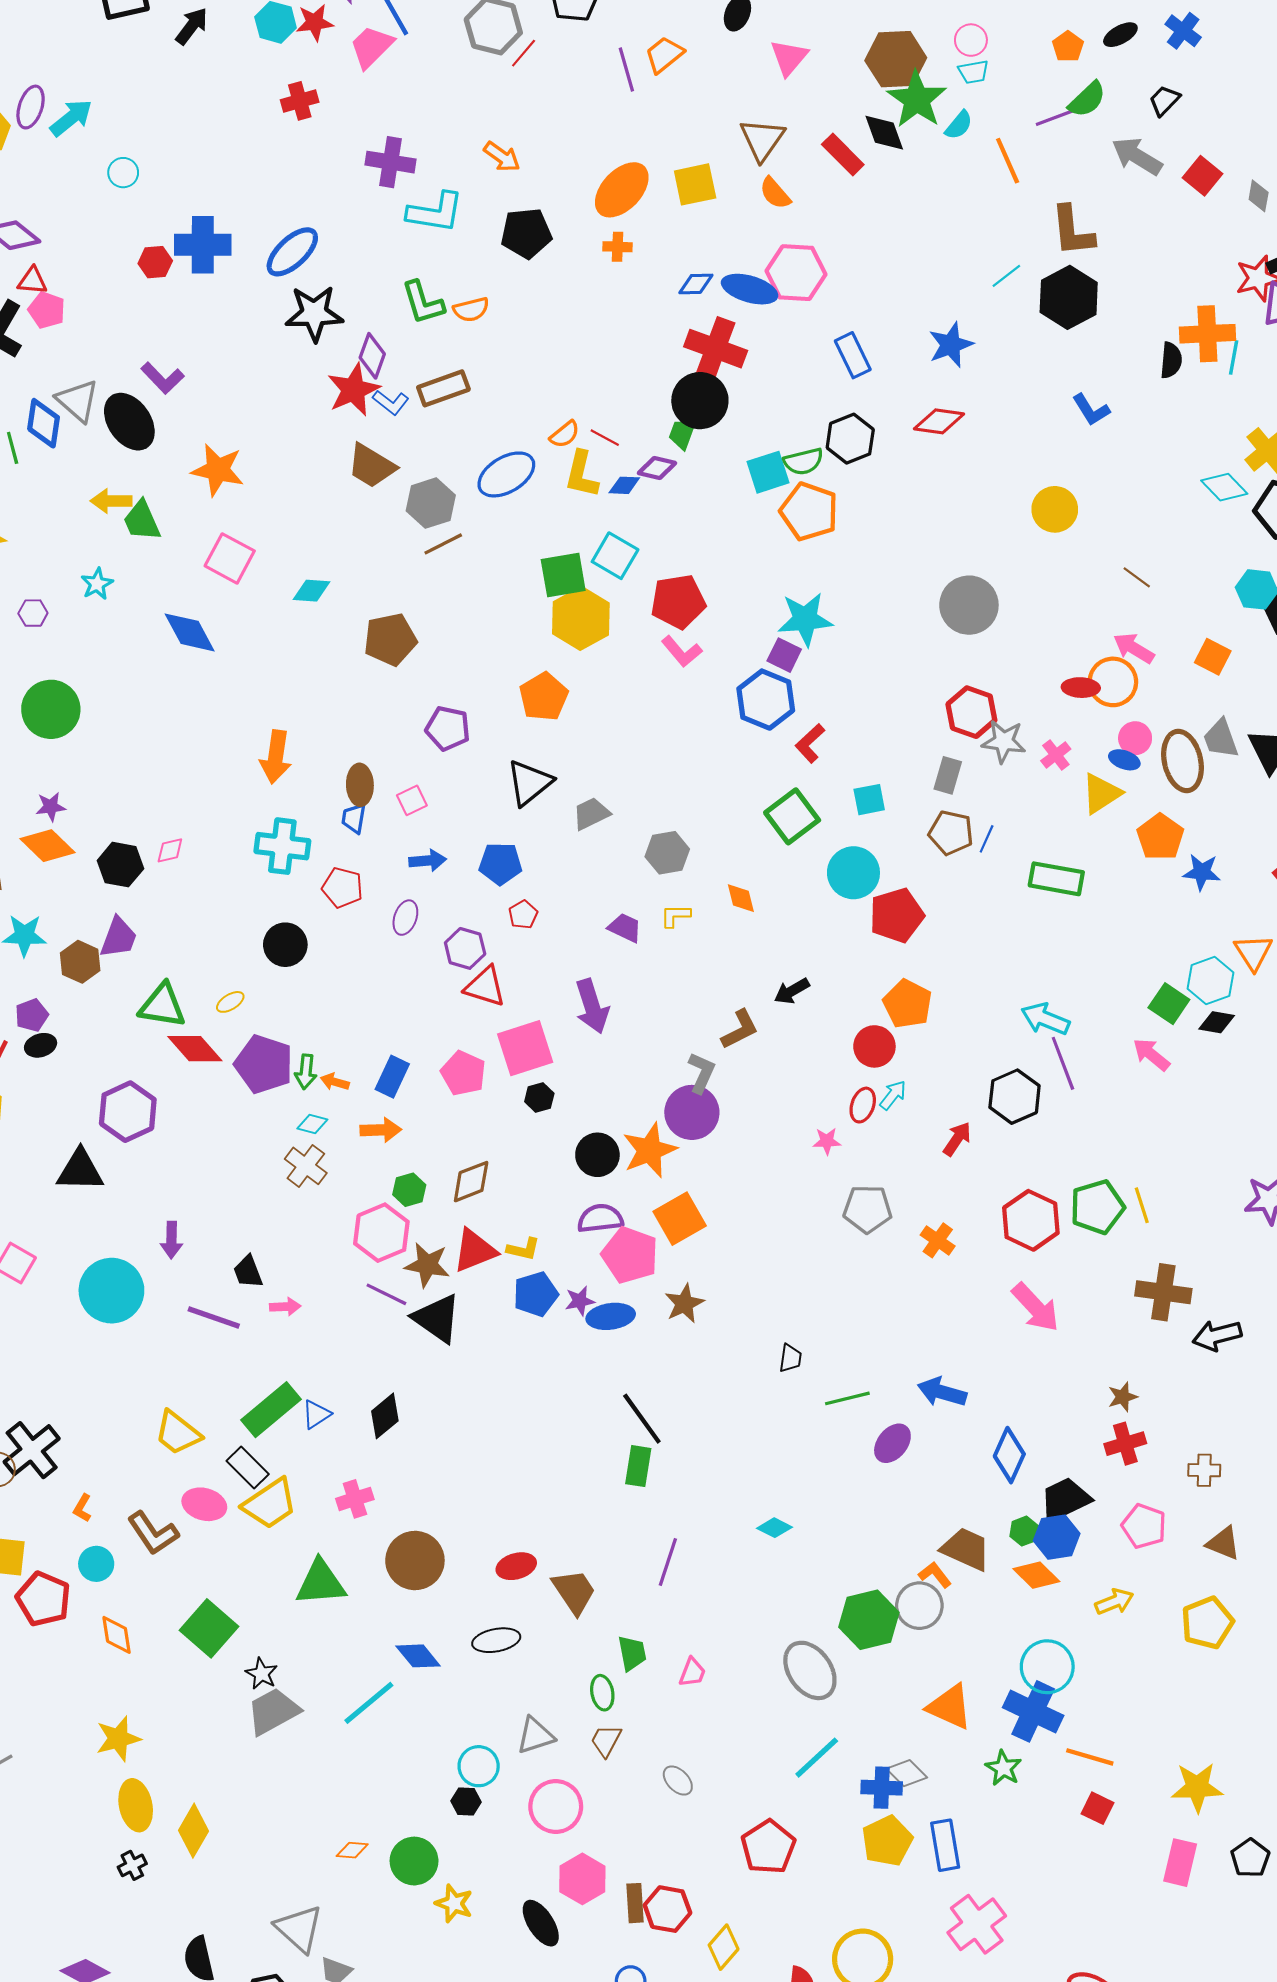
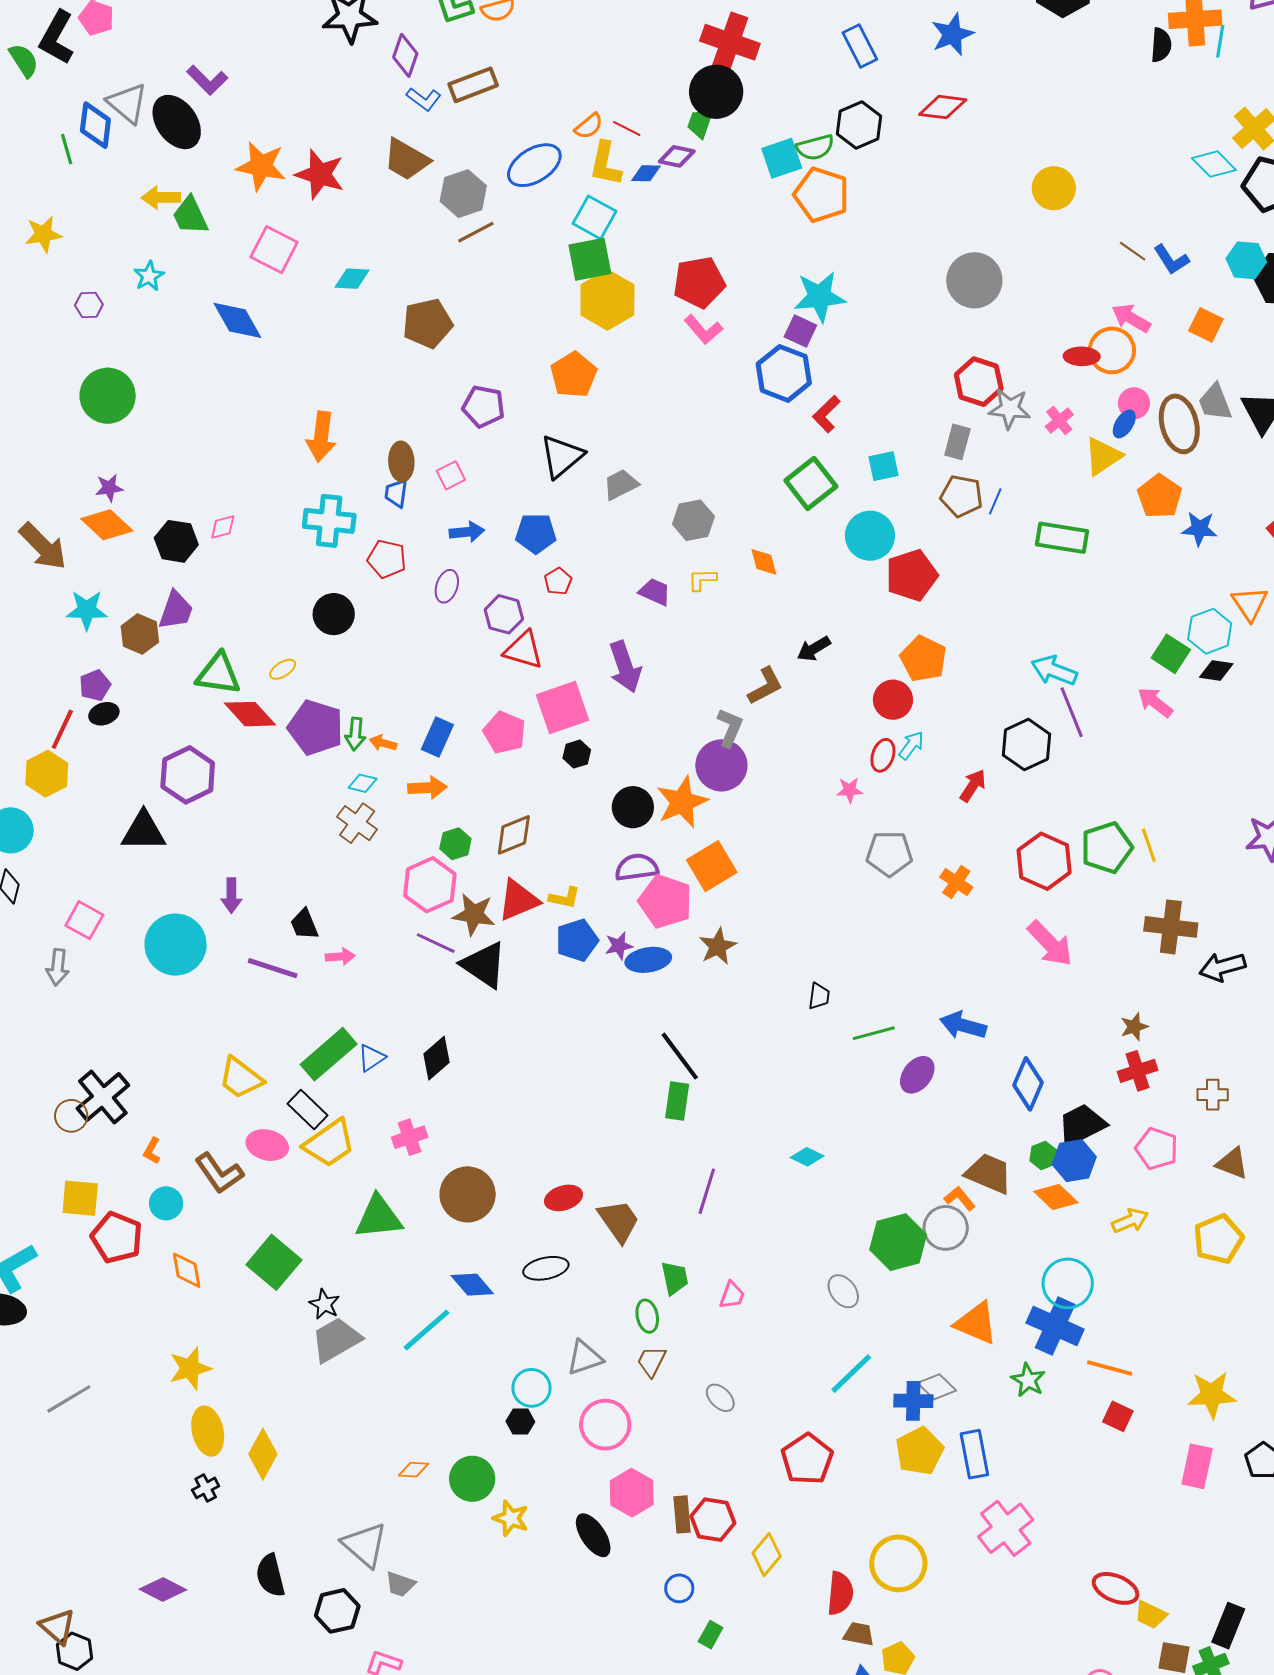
red star: (353, 390) -> (320, 174), moved, turned -30
blue L-shape: (1091, 410) -> (1171, 260), moved
cyan square: (615, 556) -> (594, 217), moved
blue ellipse: (1124, 760) -> (1124, 424), turned -76
gray ellipse: (810, 1670) -> (843, 1291), size x0.6

